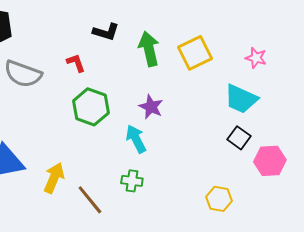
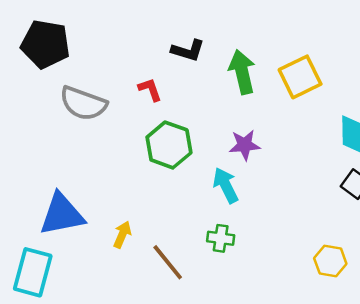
purple star: (151, 107) -> (245, 145), turned -30
yellow arrow: (54, 178) -> (122, 235), size x0.7

